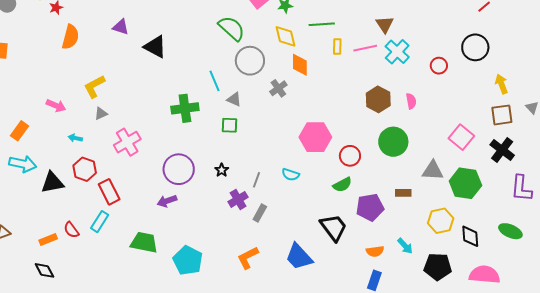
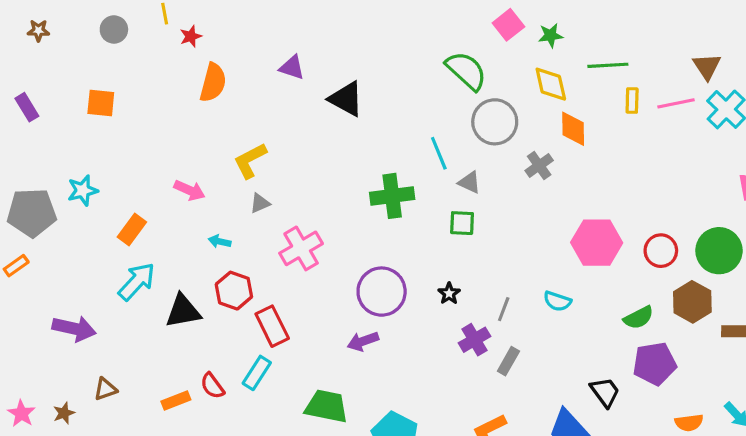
brown hexagon: (378, 99) -> (692, 302), moved
red circle: (350, 156) -> (661, 251), moved
cyan arrow: (23, 164) -> (137, 282), turned -60
purple pentagon: (370, 207) -> (655, 364), moved
black trapezoid: (333, 227) -> (605, 392), moved, size x0.7

